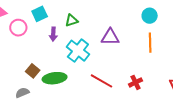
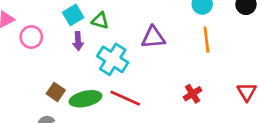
cyan square: (40, 14) -> (73, 15), moved
green triangle: (71, 20) -> (100, 21), turned 40
red line: (102, 81) -> (125, 98), moved

